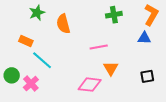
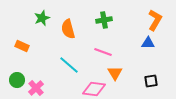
green cross: (114, 15) -> (104, 20), moved
orange rectangle: (26, 41) -> (22, 46), moved
pink line: (99, 47) -> (103, 52), turned 30
cyan line: (42, 60) -> (69, 65), moved

